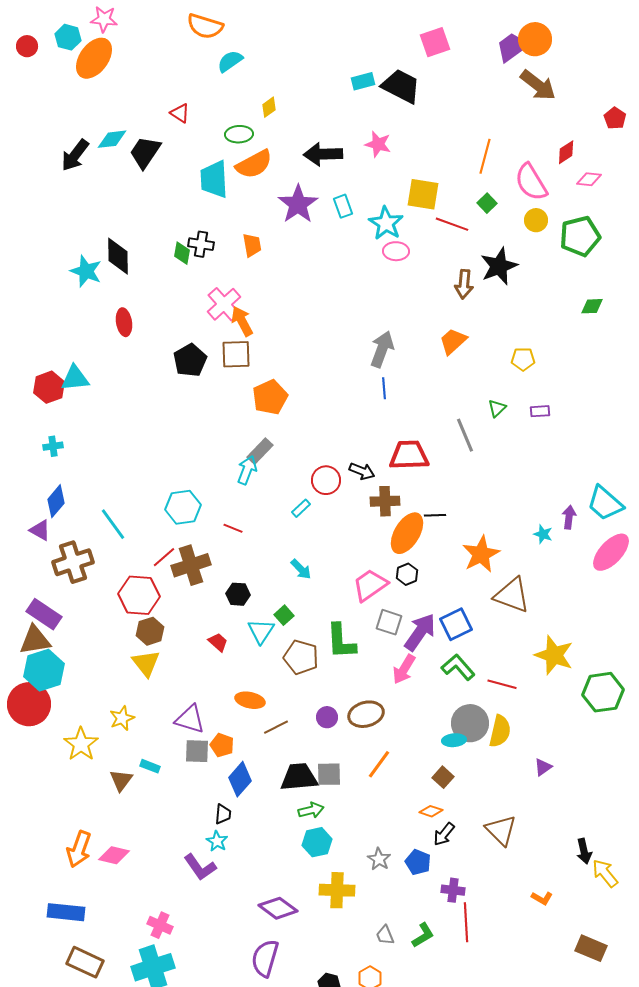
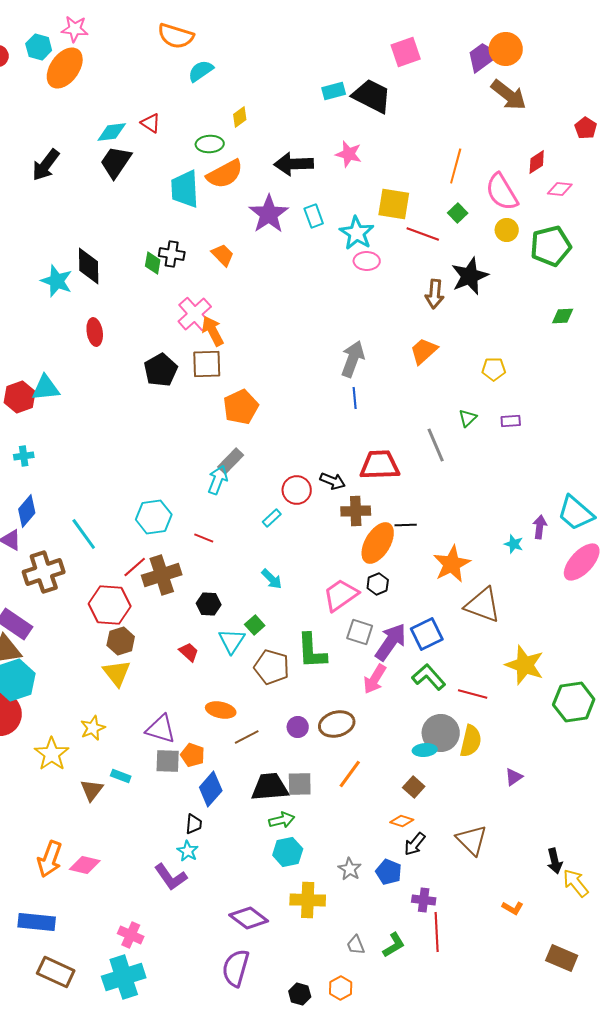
cyan diamond: (112, 139) -> (112, 132), moved
orange trapezoid: (252, 245) -> (223, 255), turned -35

